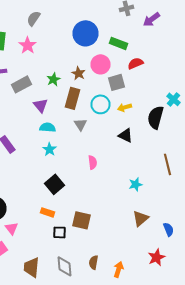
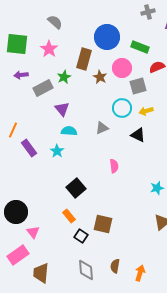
gray semicircle: (34, 18) -> (55, 22), turned 98
green star: (54, 79) -> (64, 77), moved
brown rectangle: (72, 98) -> (84, 59), moved
gray triangle: (80, 124) -> (102, 128), turned 40
black triangle: (126, 135) -> (138, 135), moved
cyan star: (50, 149) -> (57, 151), moved
orange rectangle: (48, 212) -> (69, 216), turned 32
black square: (60, 232) -> (81, 236), turned 32
brown trapezoid: (32, 267) -> (41, 273), moved

